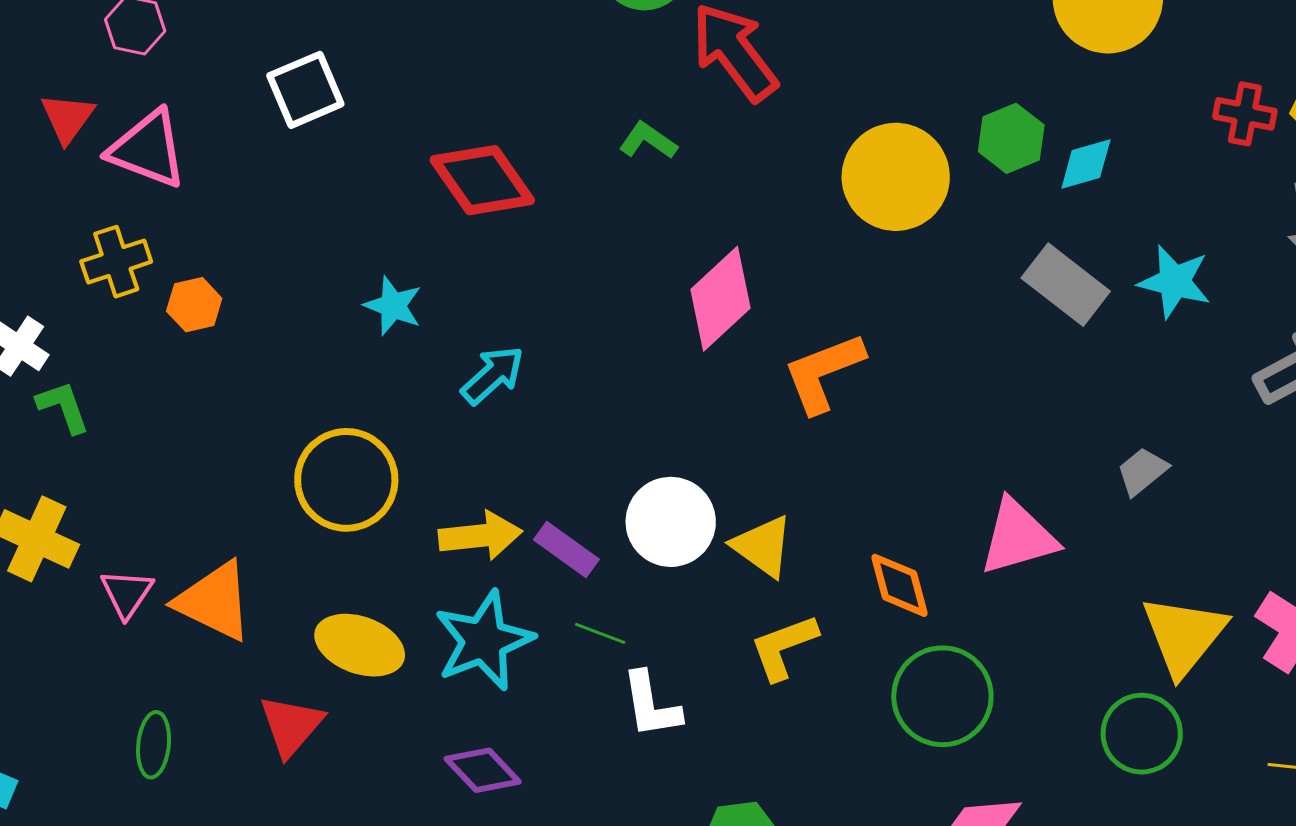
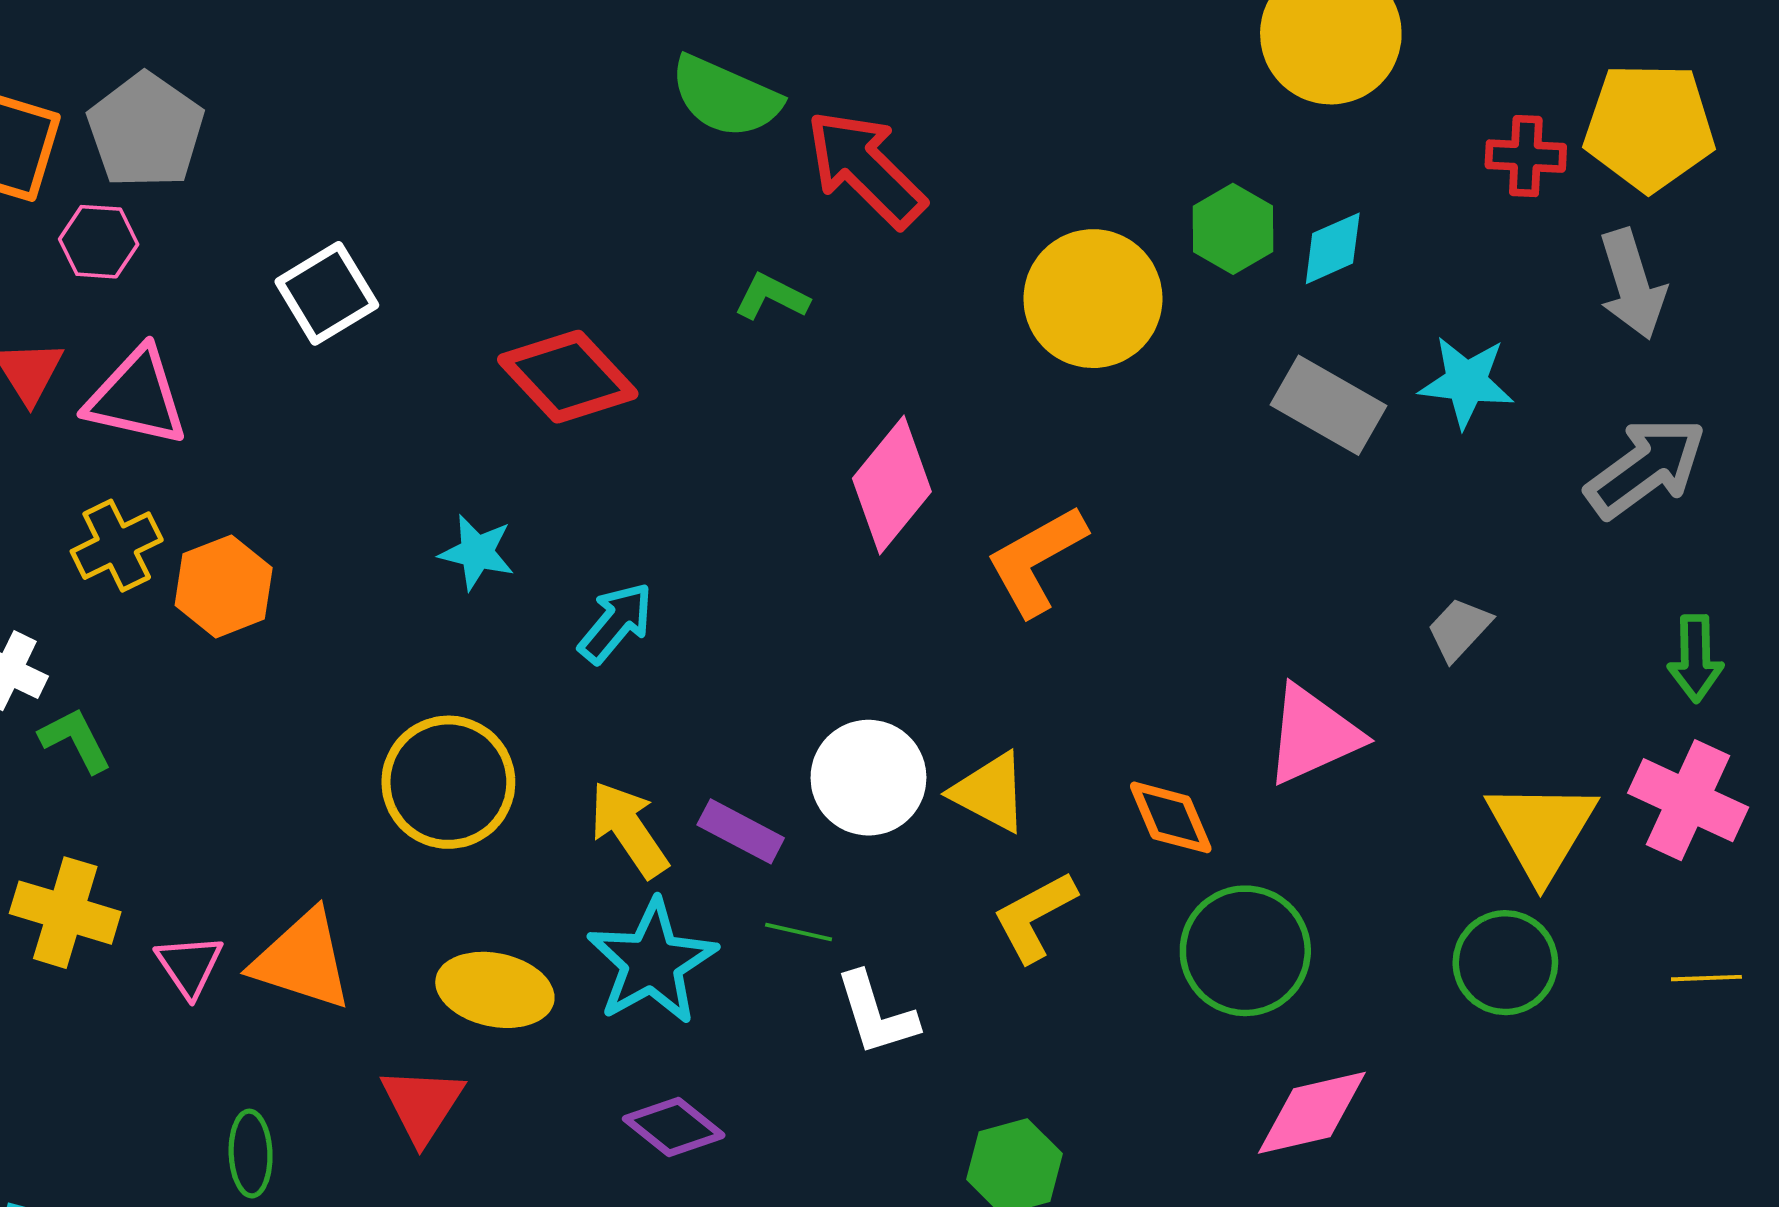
orange hexagon: (194, 305) -> (224, 586), size x1.4
yellow arrow: (480, 536) -> (629, 829), turned -110

